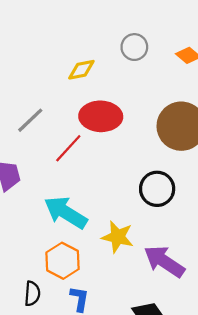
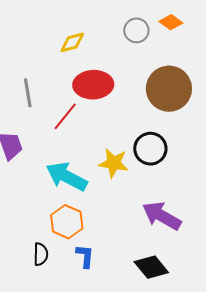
gray circle: (134, 47) -> (136, 30), moved
gray line: (30, 120) -> (28, 93), turned -52
yellow star: (118, 237) -> (114, 163), moved

